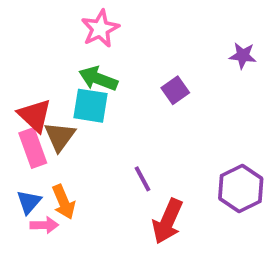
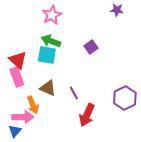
purple star: (243, 56) -> (117, 10), moved
brown triangle: (60, 136) -> (48, 88), moved, turned -42
blue triangle: (29, 202) -> (15, 131), moved
pink arrow: (44, 225) -> (23, 117), size x1.5

